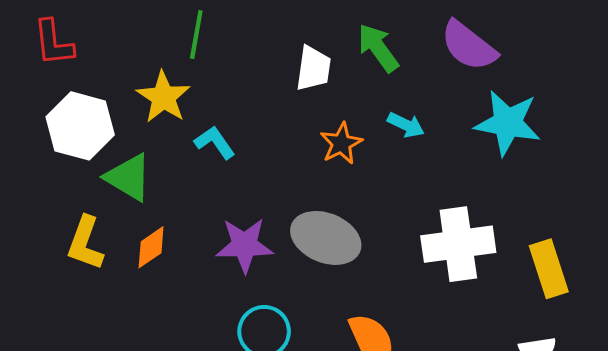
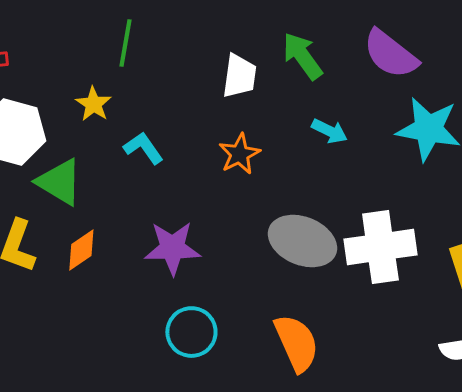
yellow star: (163, 97) -> (93, 104), size x0.7
orange star: (341, 143) -> (239, 154), moved
gray ellipse: (326, 238) -> (302, 241), moved

